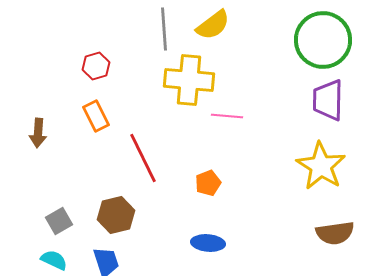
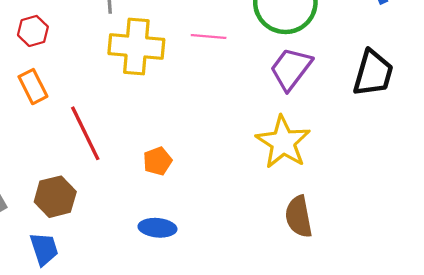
purple trapezoid: (328, 100) -> (291, 69), turned 36
pink line: (227, 116) -> (209, 37), moved
brown semicircle: (335, 233) -> (299, 217), turned 87

